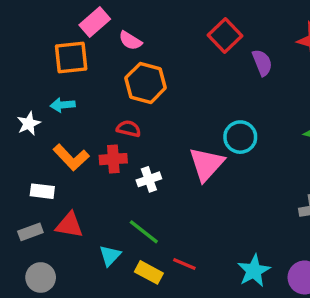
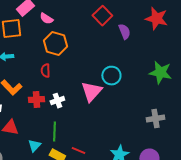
red semicircle: (129, 129) -> (45, 71), turned -104
red cross: (113, 159) -> (36, 100), moved
green line: (144, 232) -> (54, 132), turned 54

